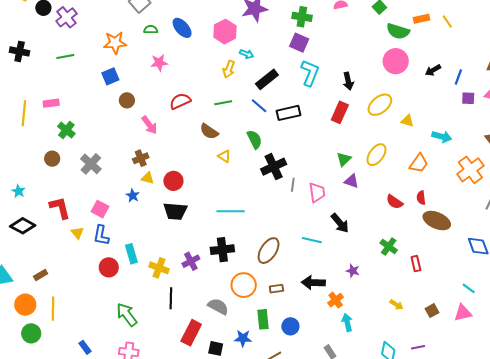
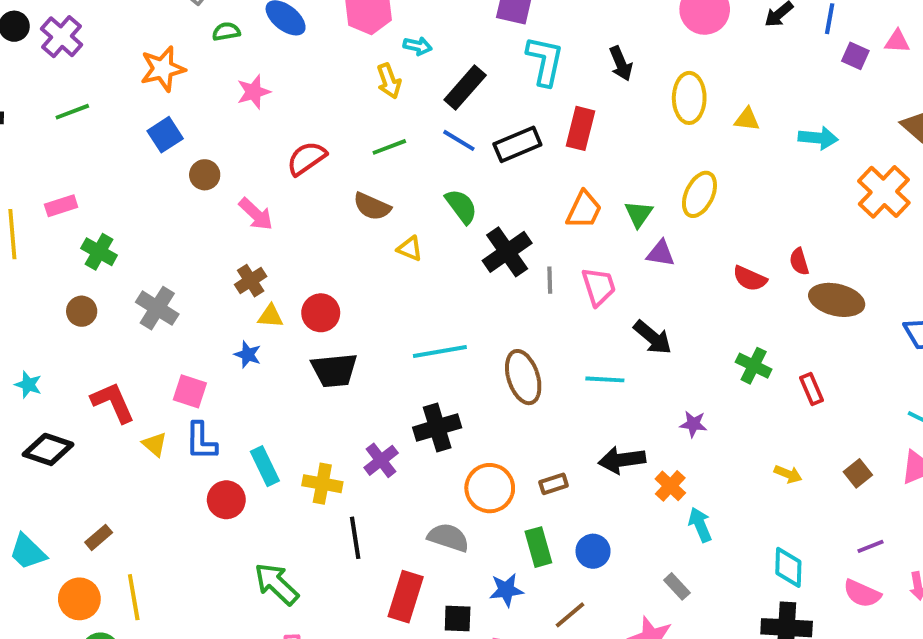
yellow arrow: (229, 69) -> (389, 81), turned -30
purple square: (468, 98) -> (855, 56), turned 32
yellow ellipse: (380, 105) -> (689, 98), turned -40
red rectangle: (340, 112) -> (580, 128), moved
orange trapezoid: (419, 163) -> (584, 210), moved
brown ellipse: (269, 251) -> (523, 377), moved, turned -40
purple line: (418, 347) -> (871, 546), moved

